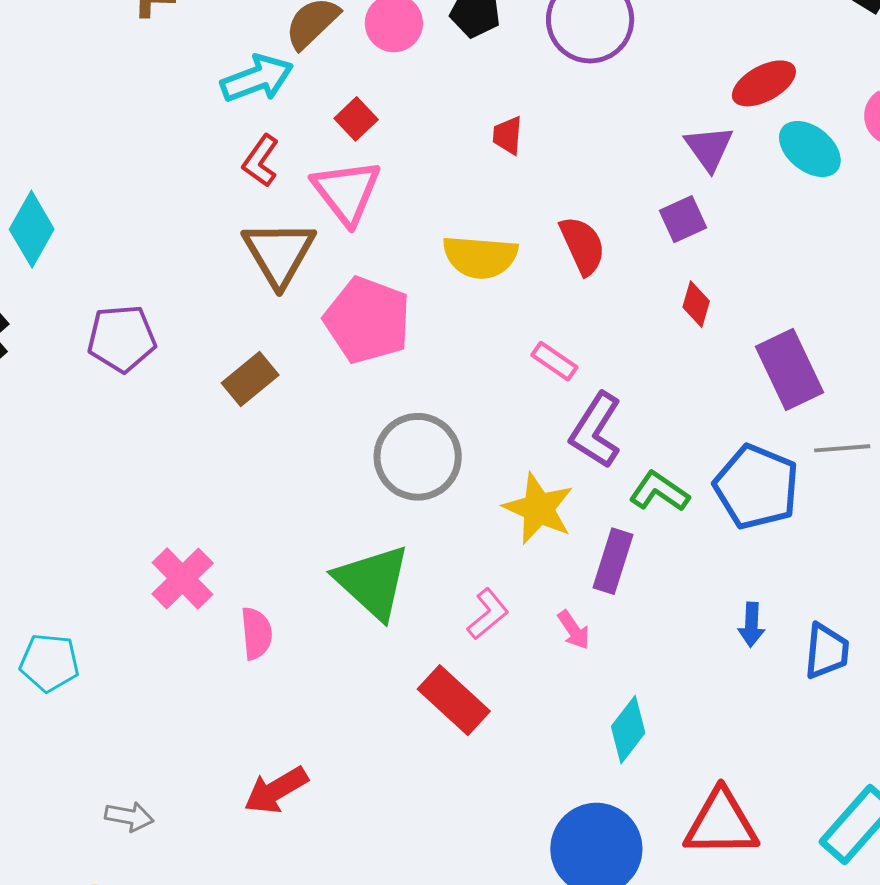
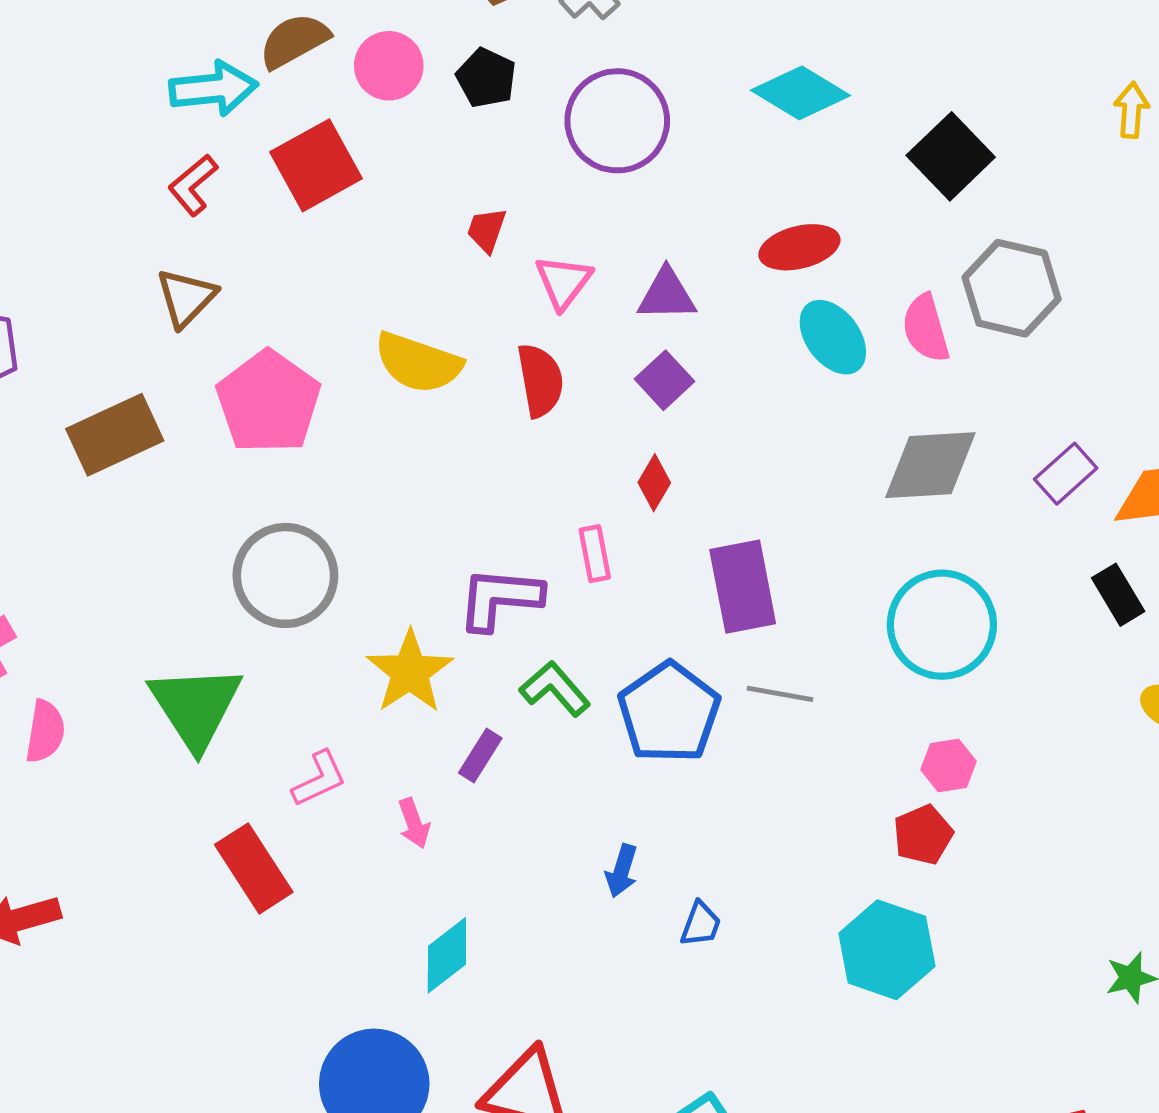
red square: (356, 119) -> (316, 165), size x1.8
purple triangle: (709, 148) -> (667, 295), moved, turned 50
pink triangle: (346, 192) -> (563, 282), moved, size x0.7
purple square: (683, 219) -> (665, 380), turned -33
brown triangle: (279, 253) -> (186, 298), size x0.7
pink rectangle: (554, 361) -> (595, 554), moved, turned 30
brown rectangle: (250, 379) -> (115, 435), size x1.4
purple L-shape: (596, 430) -> (500, 599), turned 48
purple rectangle: (613, 561) -> (480, 755), size x0.7
blue trapezoid: (827, 651) -> (701, 924), size x0.7

